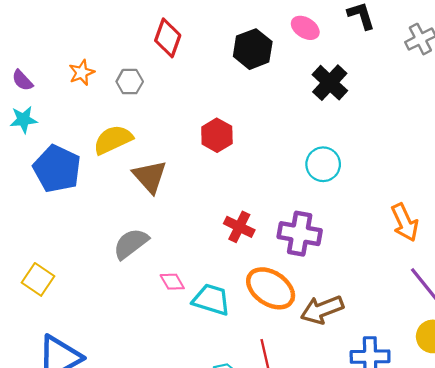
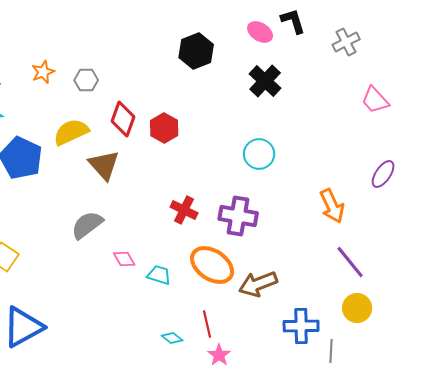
pink ellipse: (305, 28) -> (260, 32), moved
red diamond: (168, 38) -> (123, 119), moved
cyan trapezoid: (211, 300) -> (159, 275), size x0.7

